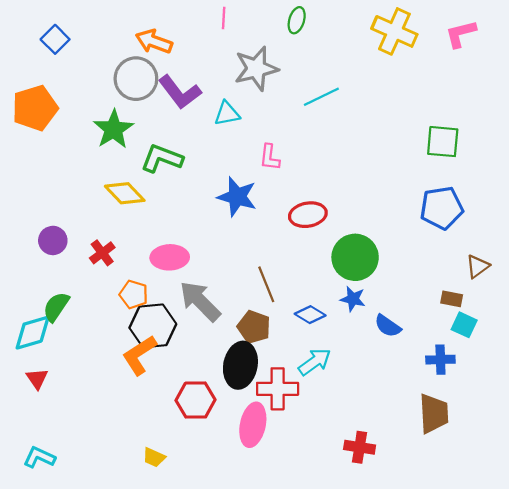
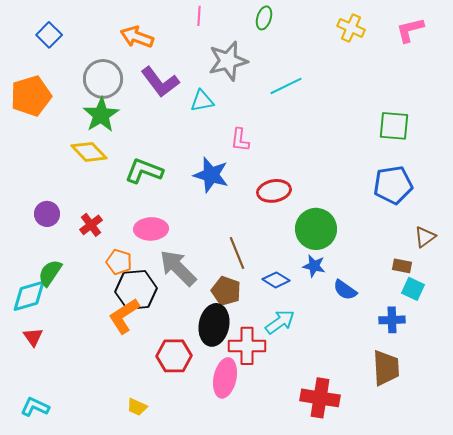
yellow cross: (394, 31) -> (351, 28), size x0.7
gray circle: (136, 79) -> (103, 79), moved
green L-shape: (162, 158) -> (144, 171), moved
yellow diamond: (125, 193) -> (89, 152), moved
red cross: (360, 447) -> (320, 398), size x1.4

